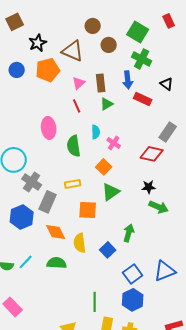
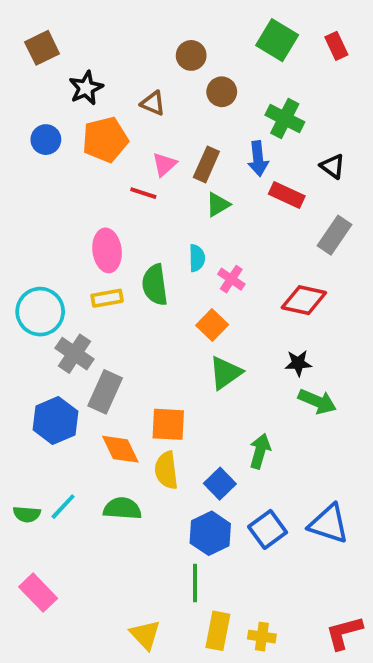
green square: (138, 32) -> (277, 40), moved
brown triangle: (73, 51) -> (153, 103), size x0.6
brown rectangle: (101, 83) -> (206, 164), turned 30
red line: (77, 106) -> (143, 193), moved, turned -48
gray rectangle: (168, 132) -> (335, 235), moved
yellow rectangle: (73, 184) -> (107, 298), moved
orange square: (88, 210) -> (168, 424), moved
blue triangle: (165, 271) -> (329, 524), turned 40
blue hexagon: (133, 300) -> (210, 533), moved

